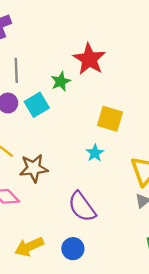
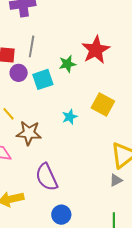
cyan star: (95, 153) -> (70, 117), moved
purple semicircle: (82, 207) -> (47, 177), moved
blue circle: (73, 249) -> (61, 215), moved

